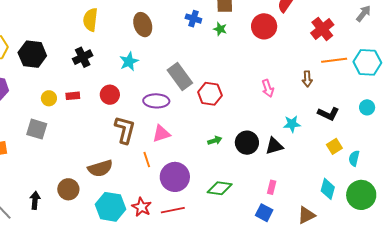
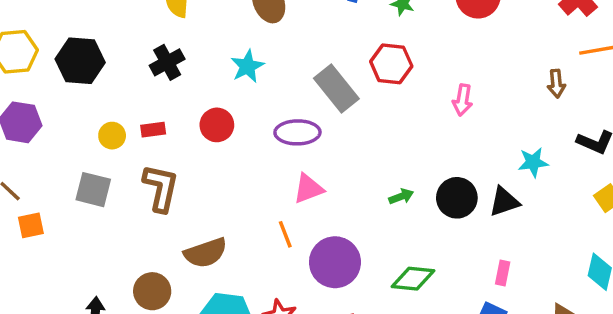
pink arrow: (268, 88) -> (463, 100), moved, turned 30
red hexagon: (210, 94) -> (391, 64), moved
brown L-shape: (125, 130) -> (161, 188), moved

